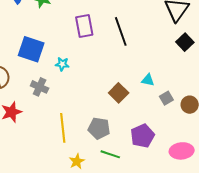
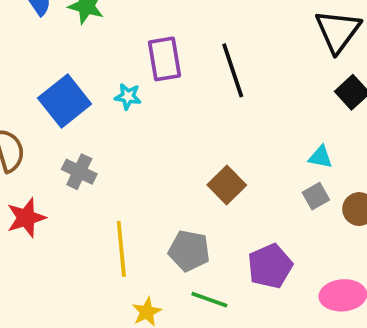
blue square: (31, 49) -> (65, 101), turned 32
cyan star: (62, 64) -> (128, 96), moved
cyan triangle: (148, 80) -> (320, 157), moved

